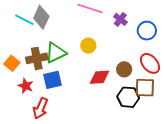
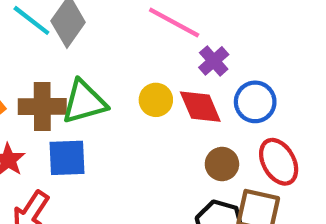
purple cross: (120, 19) -> (214, 61), moved
blue circle: (147, 31) -> (255, 102), moved
red diamond: (99, 77) -> (200, 107), moved, turned 60

